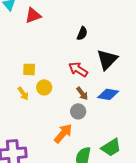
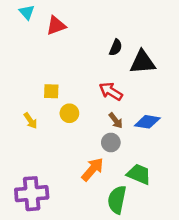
black triangle: (107, 59) -> (142, 62), moved, turned 40
yellow arrow: (23, 93) -> (30, 121), moved
green trapezoid: (111, 147) -> (139, 174), moved, turned -125

